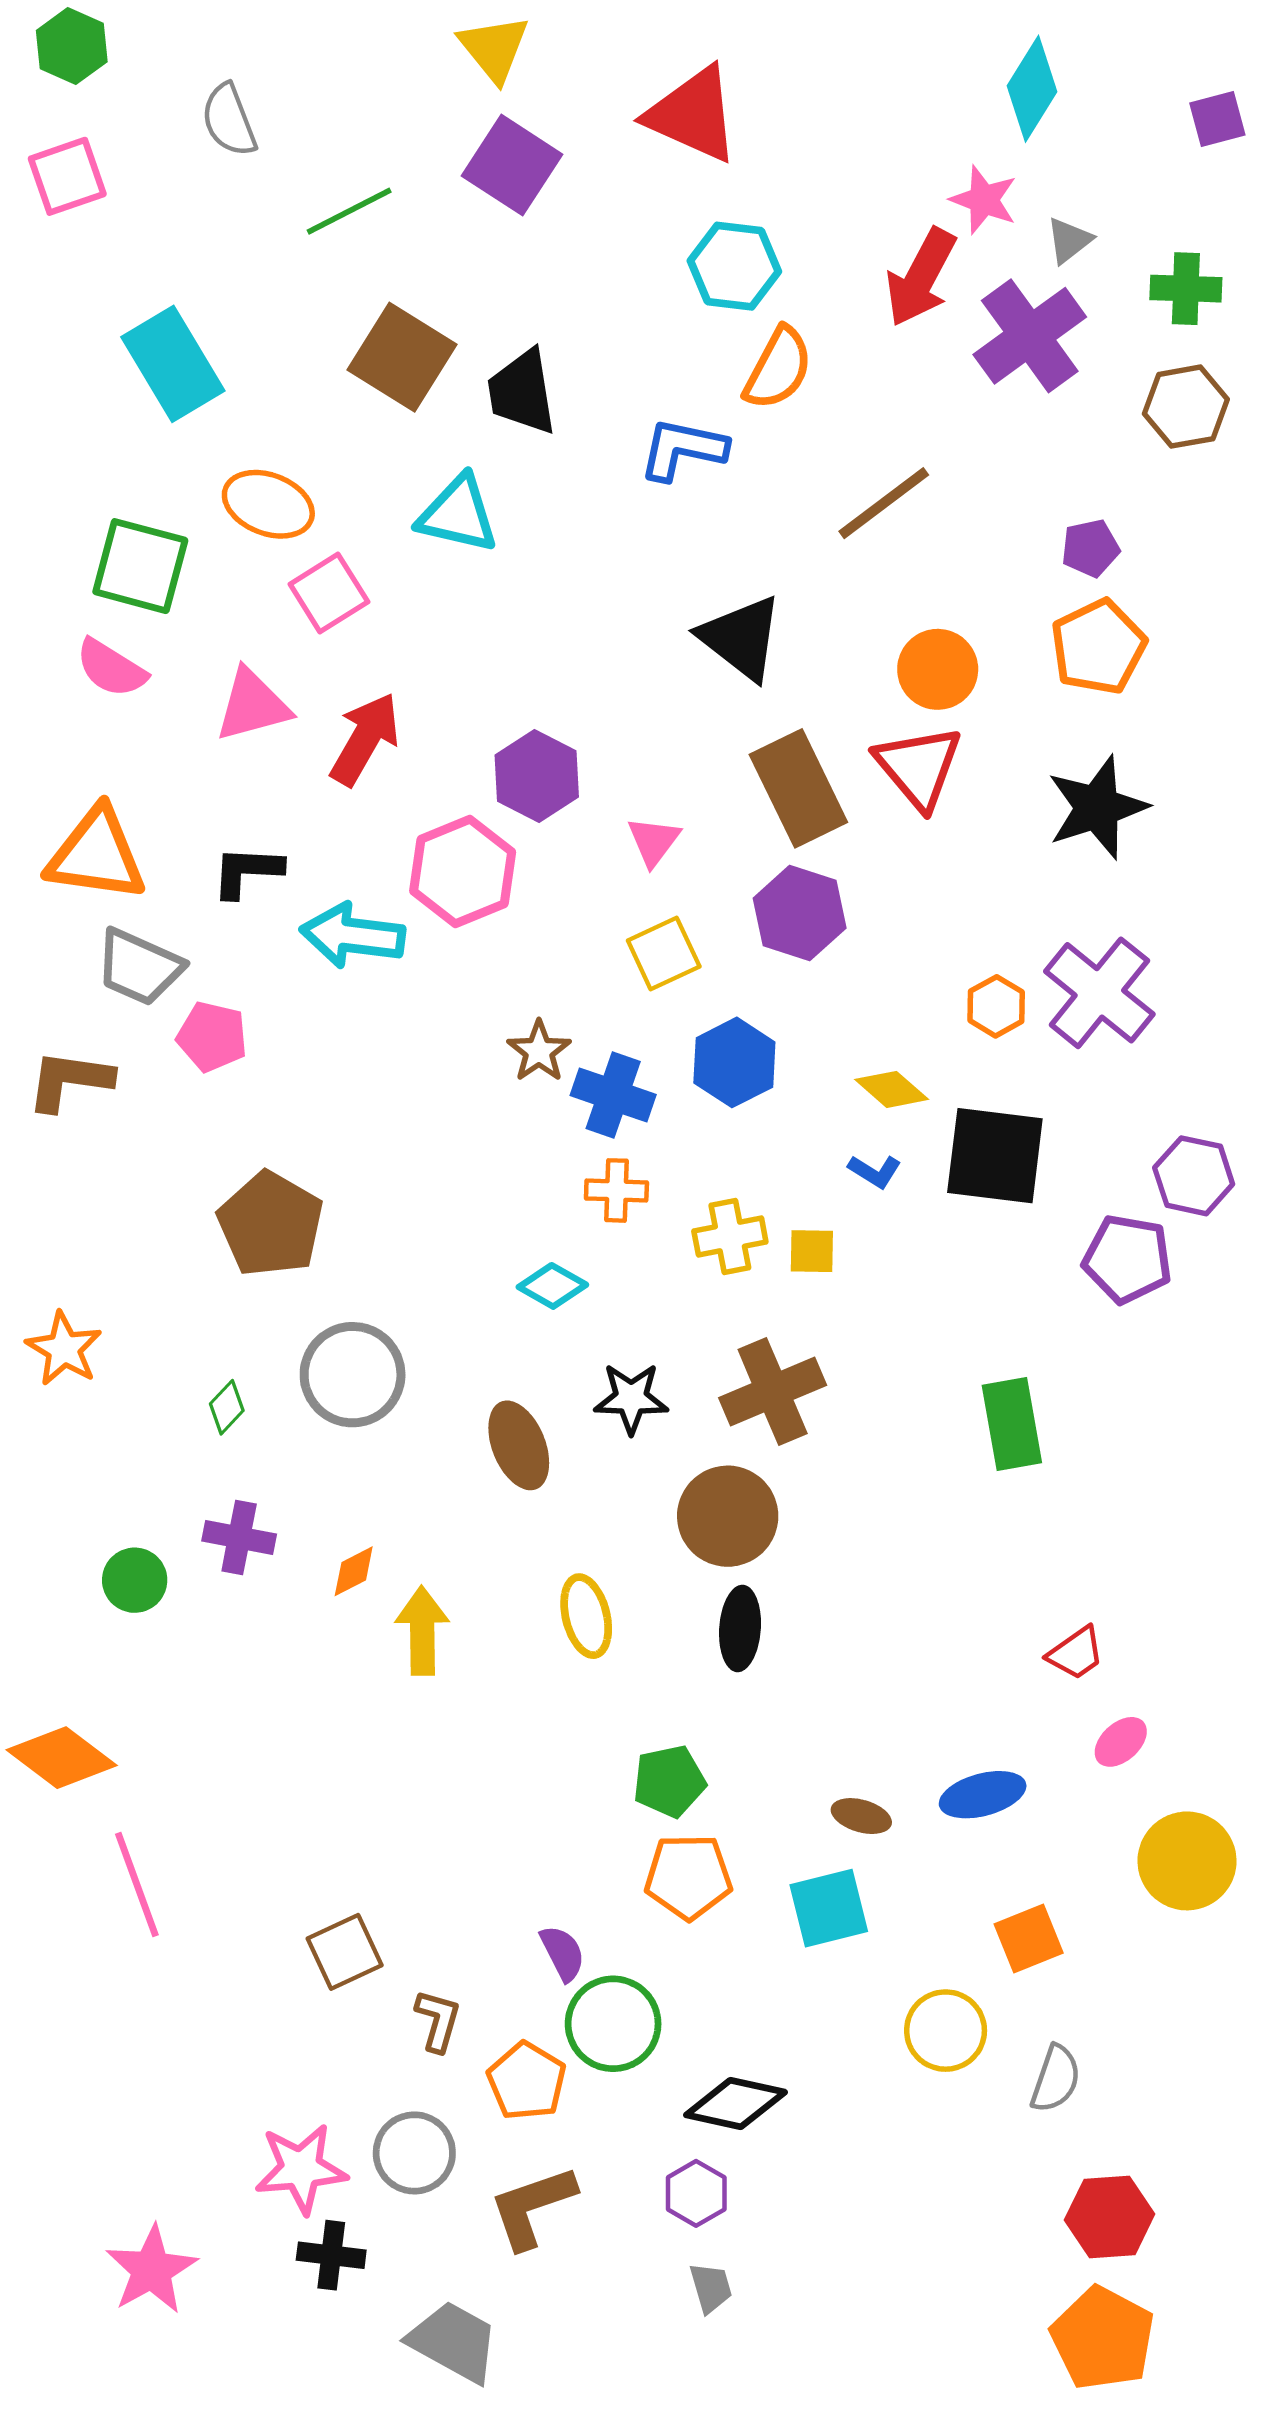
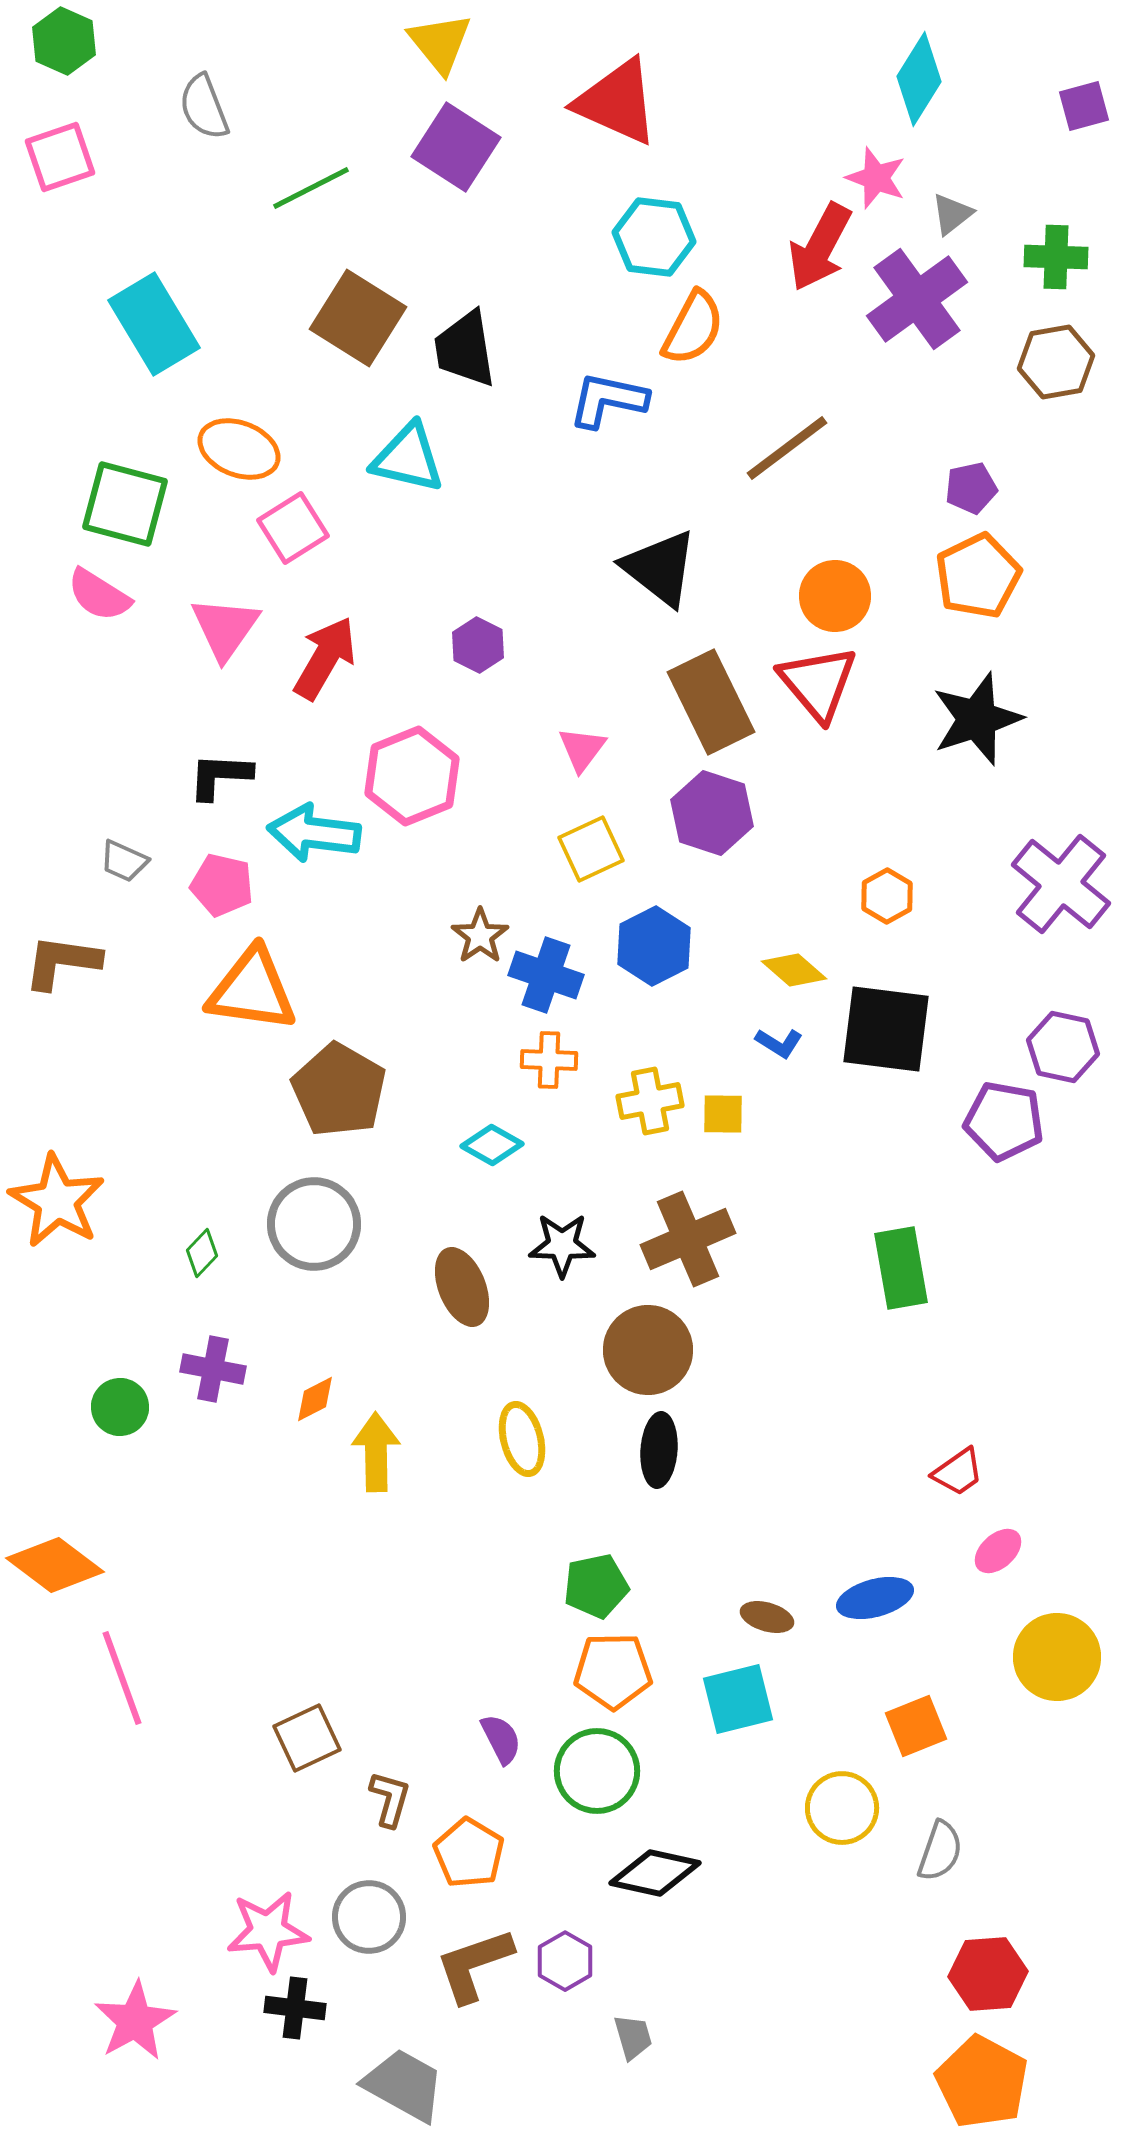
pink triangle: (253, 705) -> (225, 628), turned -40
purple hexagon: (537, 776) -> (478, 645), moved, size x0.7
orange triangle: (96, 855) -> (252, 990), moved
gray trapezoid: (139, 967) -> (124, 861), size x0.6
purple cross: (1099, 993) -> (1061, 884), moved
pink pentagon: (212, 1037) -> (222, 885), moved
brown pentagon: (271, 1224) -> (339, 1090), moved
orange star: (64, 1349) -> (57, 1201), size x1.4
green circle: (613, 2024) -> (597, 1771), moved
purple hexagon: (696, 2193) -> (565, 1961), moved

